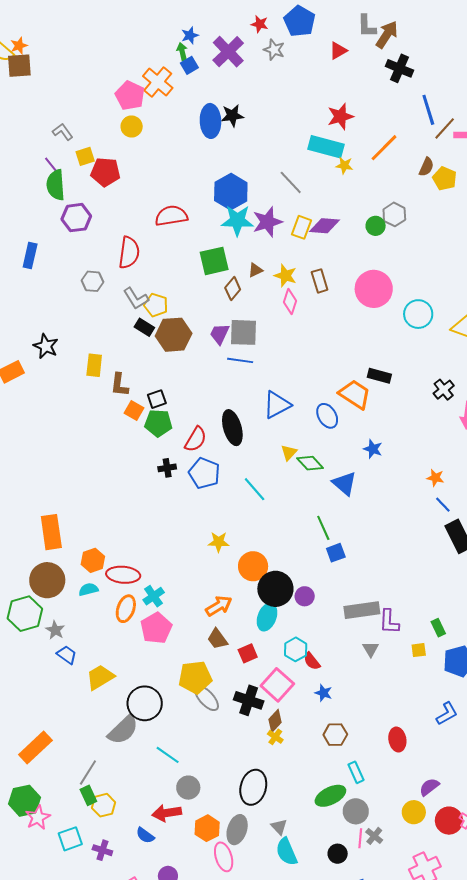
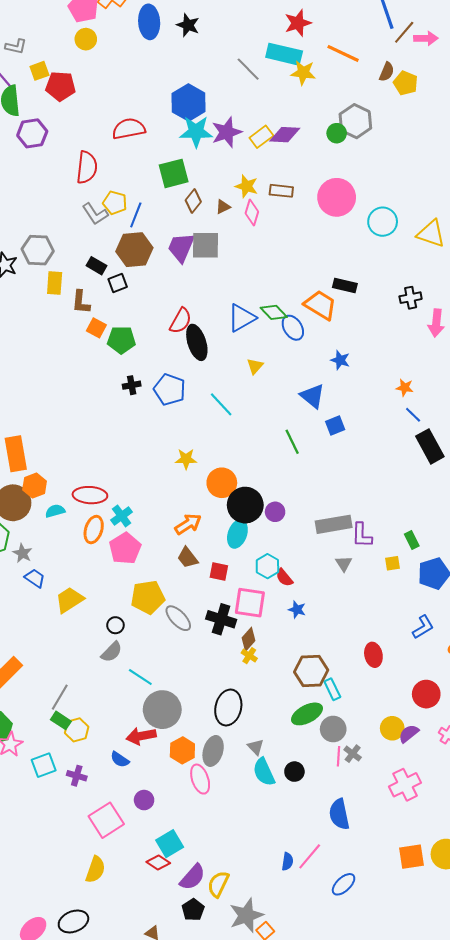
black star: (232, 116) -> (188, 25), turned 30
blue ellipse: (210, 121) -> (149, 22), moved
gray L-shape: (63, 132) -> (16, 46), turned 140
orange line: (384, 148) -> (343, 53), turned 72
yellow star: (344, 165) -> (303, 73), size x1.4
gray line: (291, 182) -> (248, 69), moved
gray hexagon: (394, 214) -> (355, 121), size x1.4
yellow rectangle: (302, 227) -> (261, 137), turned 35
brown triangle: (255, 270) -> (223, 207), moved
gray hexagon: (93, 281) -> (38, 250), moved, size x1.4
brown rectangle: (320, 281) -> (281, 191), turned -65
yellow pentagon: (156, 305) -> (115, 203), moved
black rectangle: (144, 327) -> (96, 266), moved
purple trapezoid: (220, 334) -> (181, 247), size x1.4
blue line: (240, 360) -> (136, 215), moved, turned -75
black cross: (444, 390) -> (411, 298), turned 30
black square: (157, 399) -> (118, 283), moved
red semicircle: (196, 439) -> (181, 321), moved
green diamond: (310, 463) -> (274, 312), moved
blue square: (336, 553) -> (335, 425), moved
orange hexagon: (93, 560) -> (35, 485), moved
red square: (248, 653) -> (219, 571), turned 36
yellow pentagon: (195, 677) -> (148, 597), moved
pink square: (277, 685) -> (250, 603), turned -32
black circle: (145, 703) -> (115, 625), size x0.5
gray semicircle: (123, 730) -> (112, 652), moved, size x0.7
brown hexagon: (335, 735) -> (311, 671), moved, size x1.4
purple semicircle: (429, 787) -> (409, 734), moved
gray circle: (188, 788) -> (162, 710), size x1.6
green rectangle: (88, 795) -> (61, 720), turned -30
red circle: (449, 821) -> (426, 694), moved
black circle: (338, 854) -> (294, 772), moved

